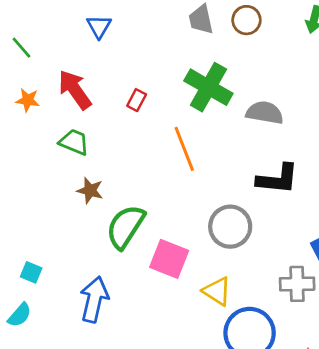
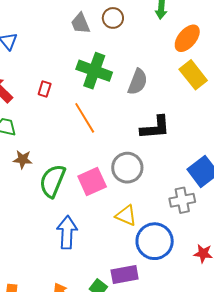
gray semicircle: (265, 113) -> (138, 82), turned 112
pink square: (169, 259) -> (92, 182), moved, turned -36
blue arrow: (94, 299) -> (67, 232), moved

